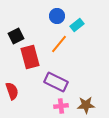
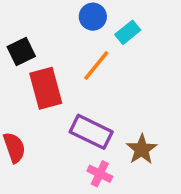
brown star: (86, 105) -> (142, 149), moved, turned -30
pink cross: (61, 106) -> (100, 174), turned 32

